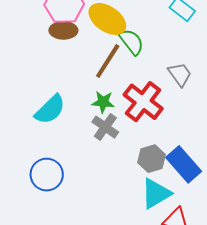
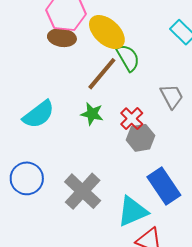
red cross: (143, 102) -> (132, 119), size x0.6
gray cross: (105, 127) -> (83, 191), moved, size x1.4
gray hexagon: (152, 159) -> (140, 138), moved

